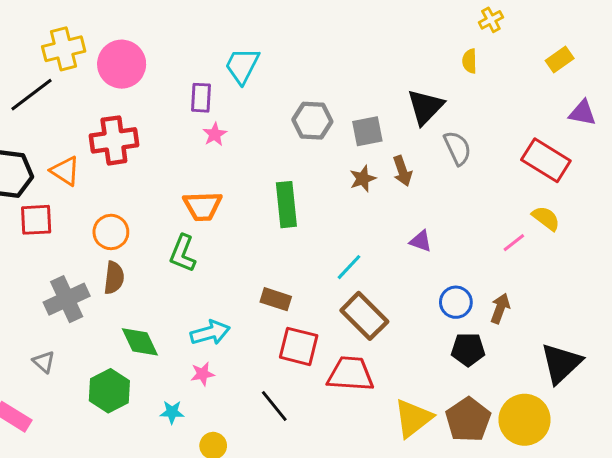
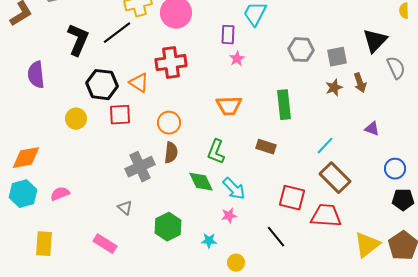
green L-shape: (183, 253) -> (216, 152), moved
brown rectangle: (276, 299) -> (266, 147), moved
cyan arrow: (210, 333) -> (234, 189), turned 60
green diamond: (140, 342) -> (201, 182), moved

